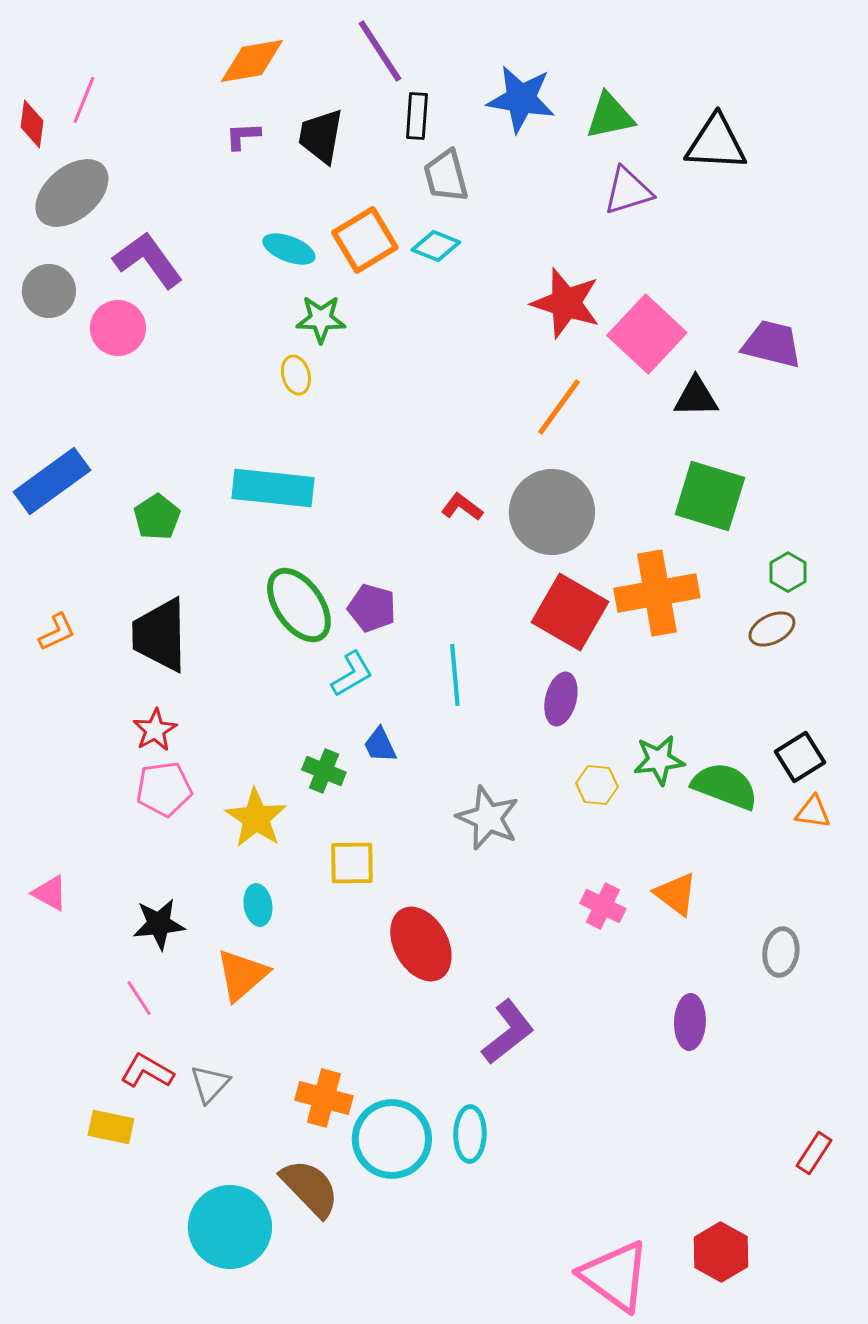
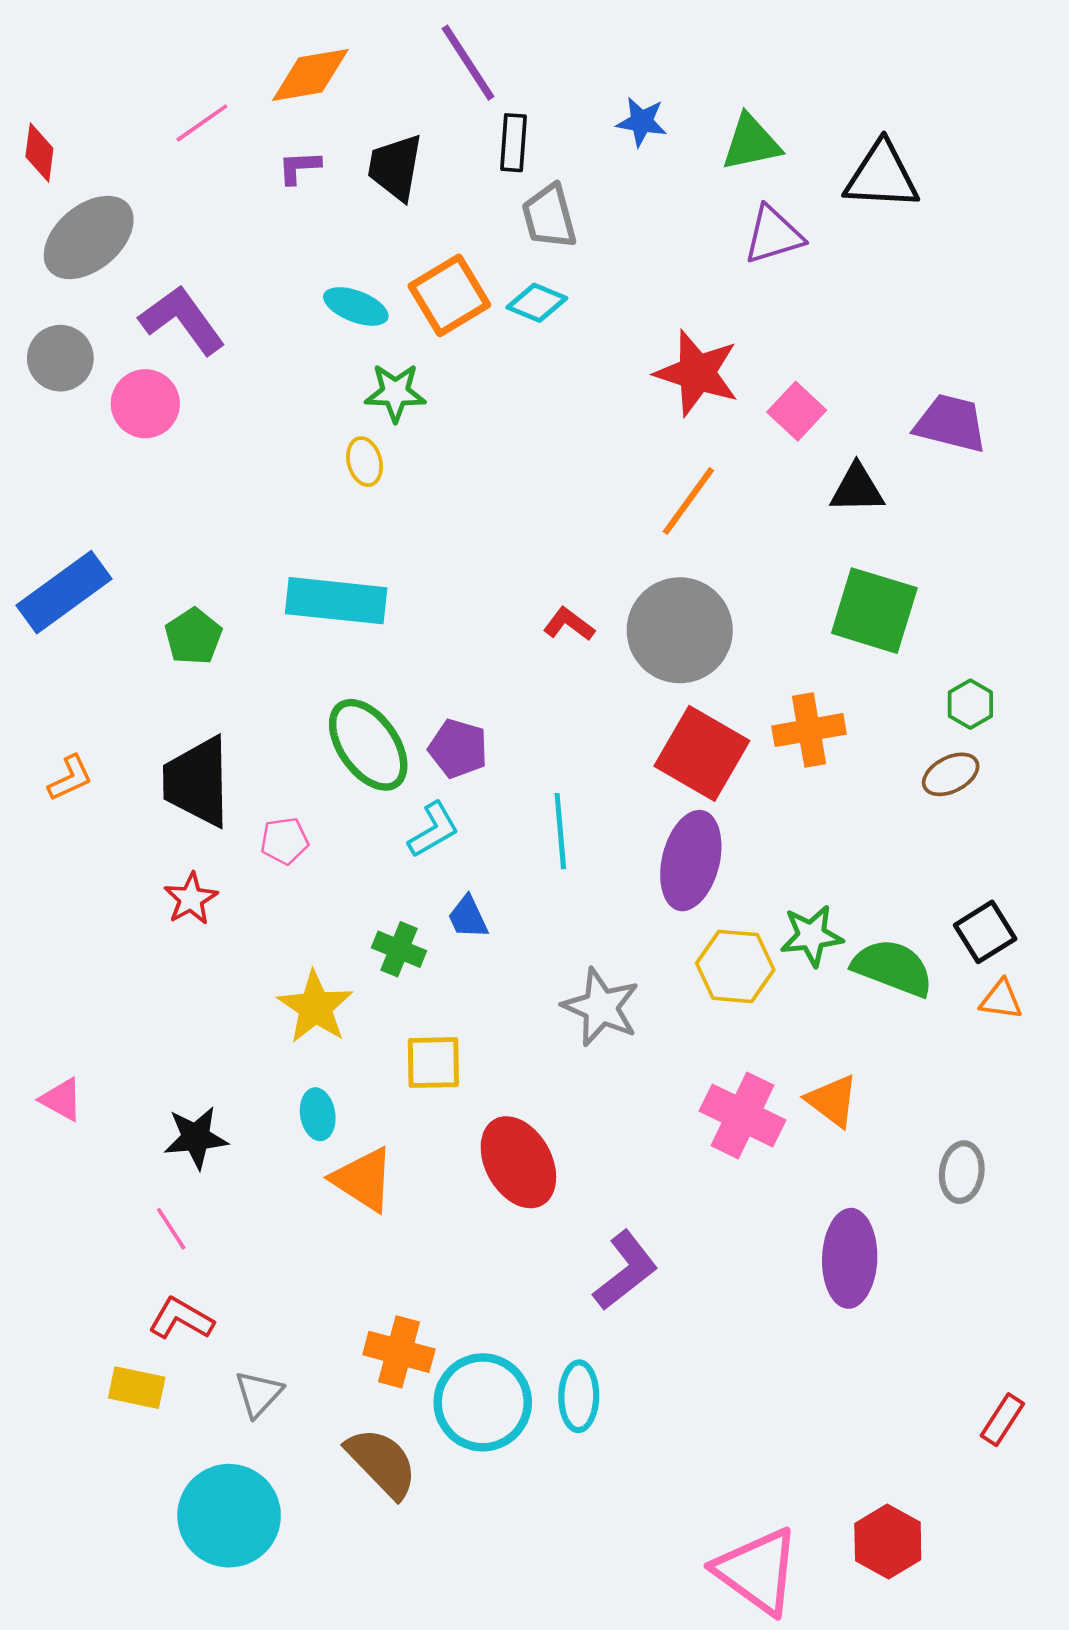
blue star: (521, 99) -> (642, 122), size x0.6
pink line: (84, 100) -> (202, 123), moved, turned 33
pink square: (647, 334) -> (797, 411), size x0.6
orange cross: (657, 593) -> (809, 730), size x0.7
purple ellipse: (561, 699) -> (691, 861), size x1.5
yellow hexagon: (597, 785) -> (735, 966), size x1.5
pink pentagon: (164, 789) -> (284, 841), moved, size x0.7
pink cross: (603, 906) -> (743, 1115), size x1.5
orange triangle: (242, 975) -> (363, 1179), moved, turned -46
purple ellipse: (690, 1022) -> (850, 1258), size x1.4
gray triangle: (210, 1084) -> (259, 1394), moved
cyan circle: (230, 1227) -> (229, 1516), moved

